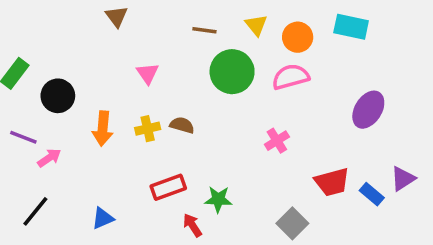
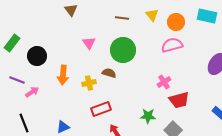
green circle: (232, 72) -> (123, 50), moved
yellow cross: (148, 129) -> (89, 83), moved
red trapezoid: (332, 182) -> (179, 100), moved
green star: (218, 199) -> (148, 116), moved
black line: (35, 211) -> (24, 123), turned -60

